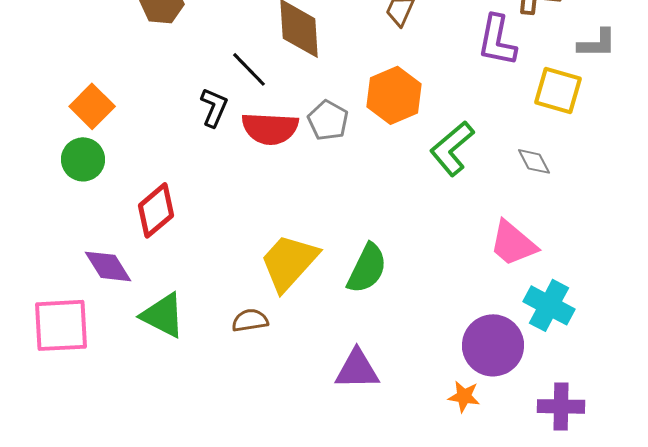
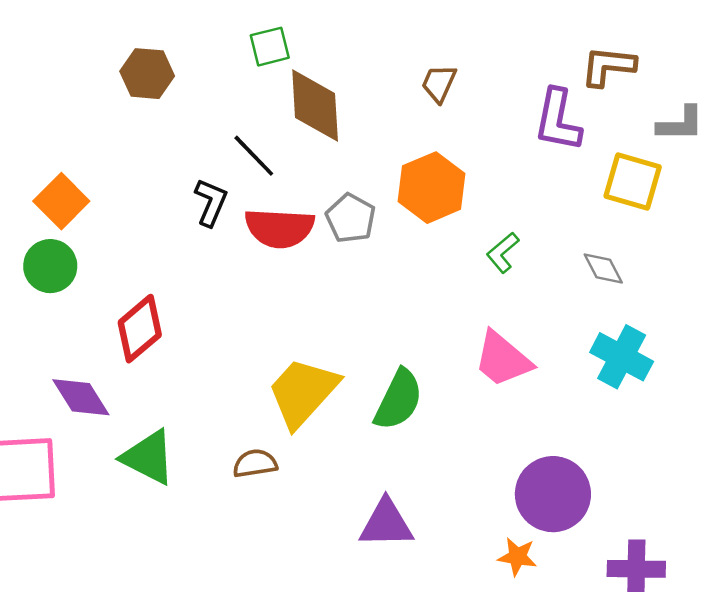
green L-shape: (452, 148) -> (503, 253), size x0.6
pink trapezoid: (513, 243) -> (503, 359), moved
cyan cross: (549, 305) -> (622, 357), moved

